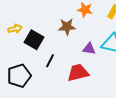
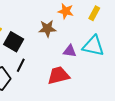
black line: (50, 61) -> (21, 65), moved

